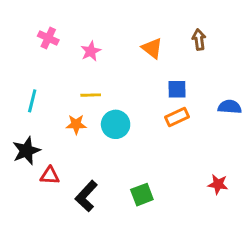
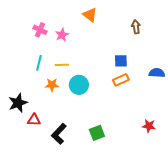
pink cross: (48, 38) -> (40, 30), moved
orange triangle: (152, 48) -> (90, 15), moved
cyan line: (32, 101) -> (39, 63), moved

